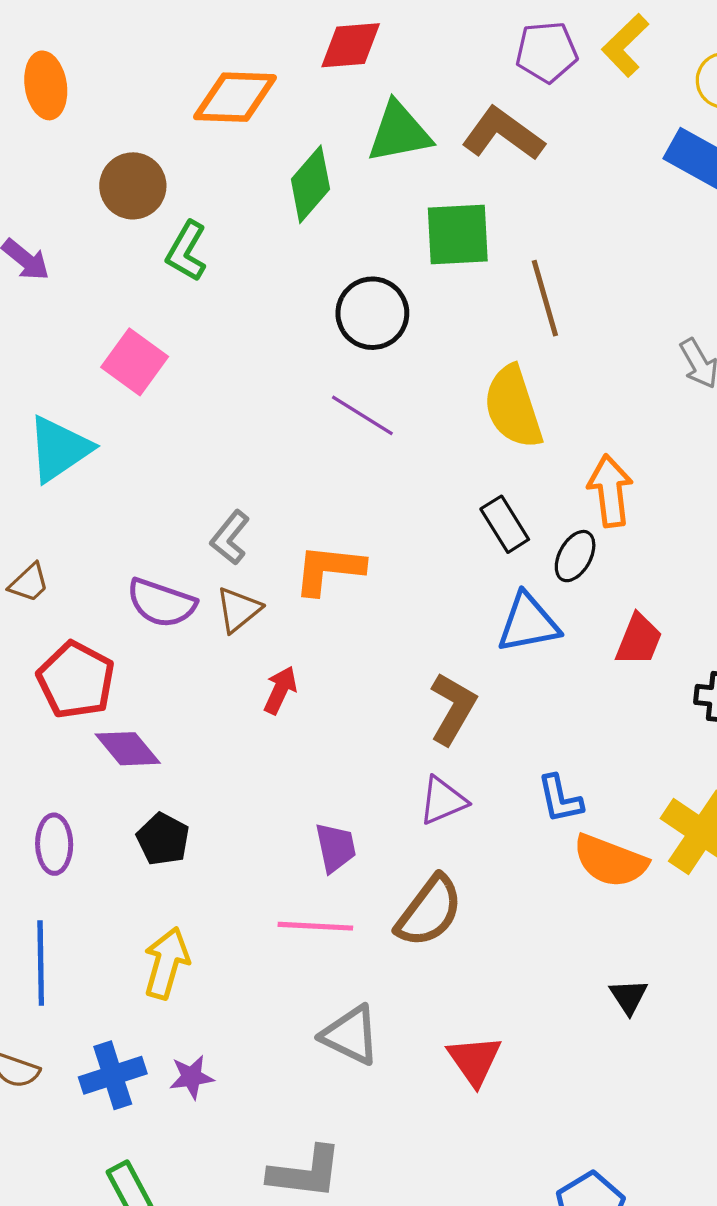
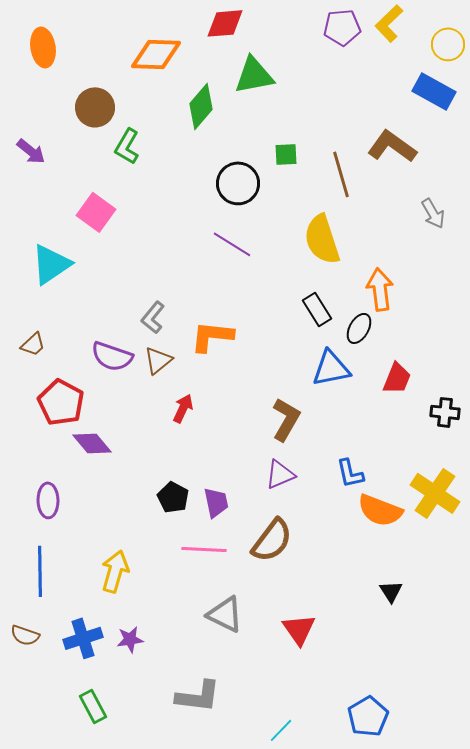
brown L-shape: (503, 134) -> (392, 146), moved
green square: (458, 234) -> (286, 154), moved, size x0.6
black pentagon: (163, 839) -> (173, 497), moved

